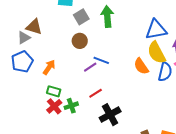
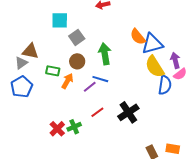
green arrow: (107, 16) -> (105, 54), moved
orange semicircle: (141, 66) -> (138, 37), moved
orange arrow: (49, 67) -> (67, 81), moved
green rectangle: (54, 91) -> (53, 71), moved
black cross: (110, 115) -> (128, 112), moved

